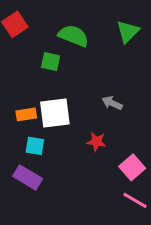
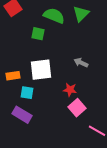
green triangle: (128, 31) -> (81, 14), moved
orange rectangle: (26, 114) -> (13, 76), moved
pink square: (132, 167) -> (77, 108), moved

